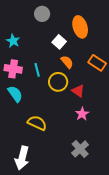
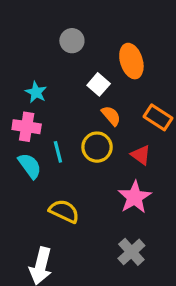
cyan star: (13, 41) -> (36, 92), moved
cyan line: (37, 70) -> (58, 152), moved
red triangle: (78, 91) -> (141, 155), moved
pink star: (82, 114) -> (135, 197), size x1.5

